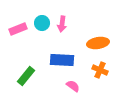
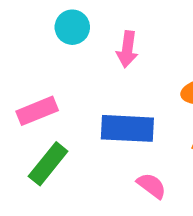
cyan circle: (42, 23) -> (72, 27), moved
pink rectangle: (18, 29) -> (37, 111), moved

